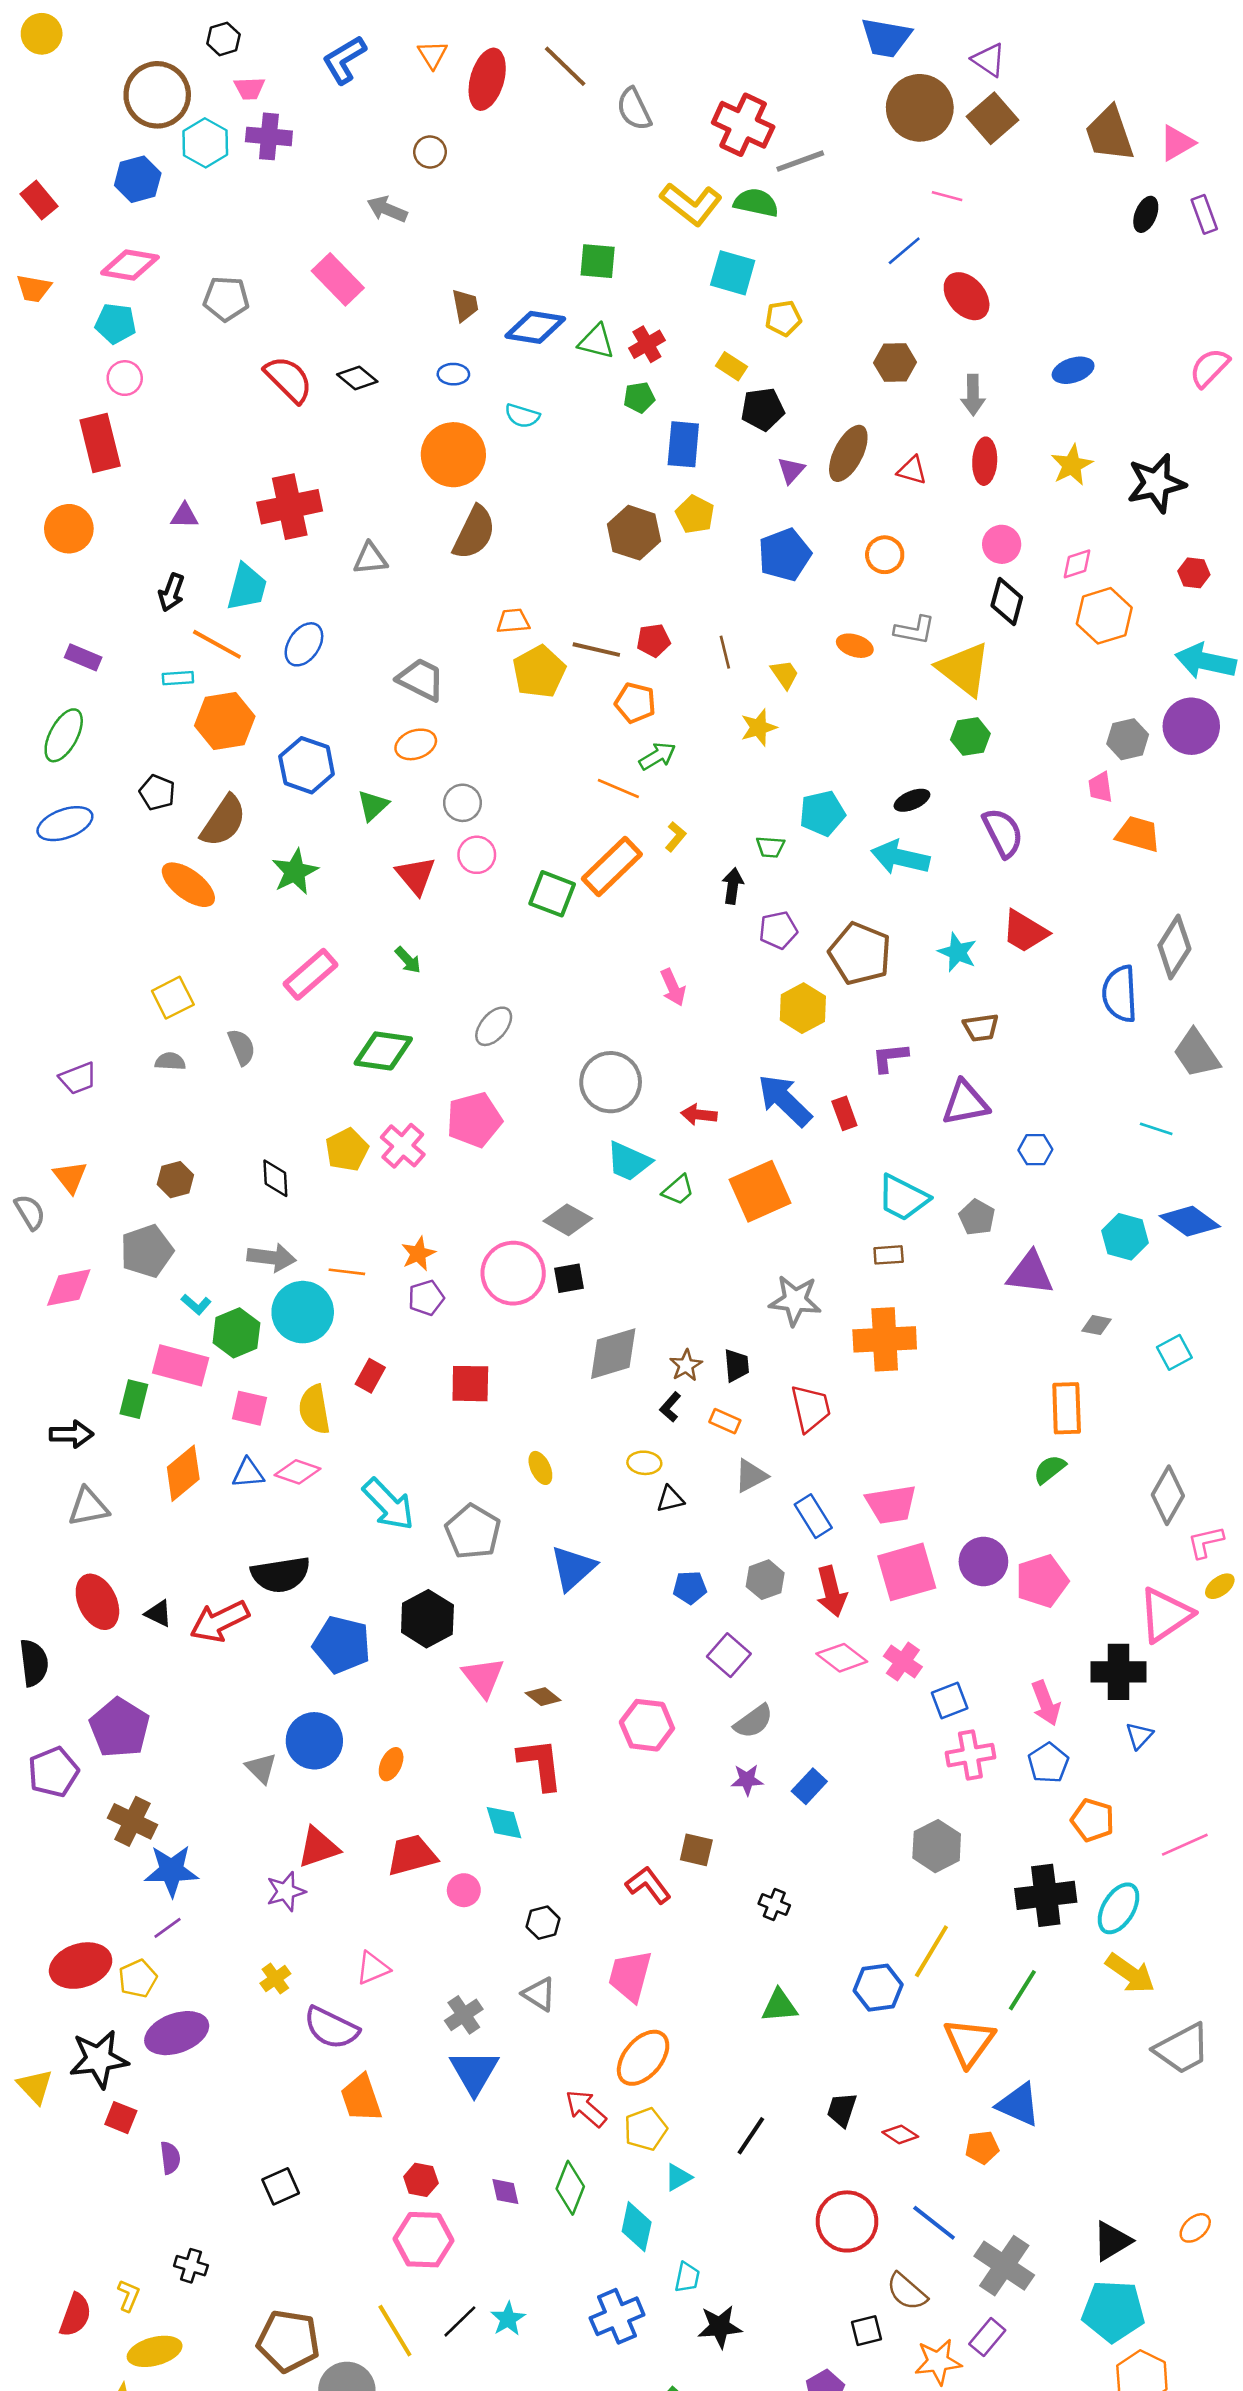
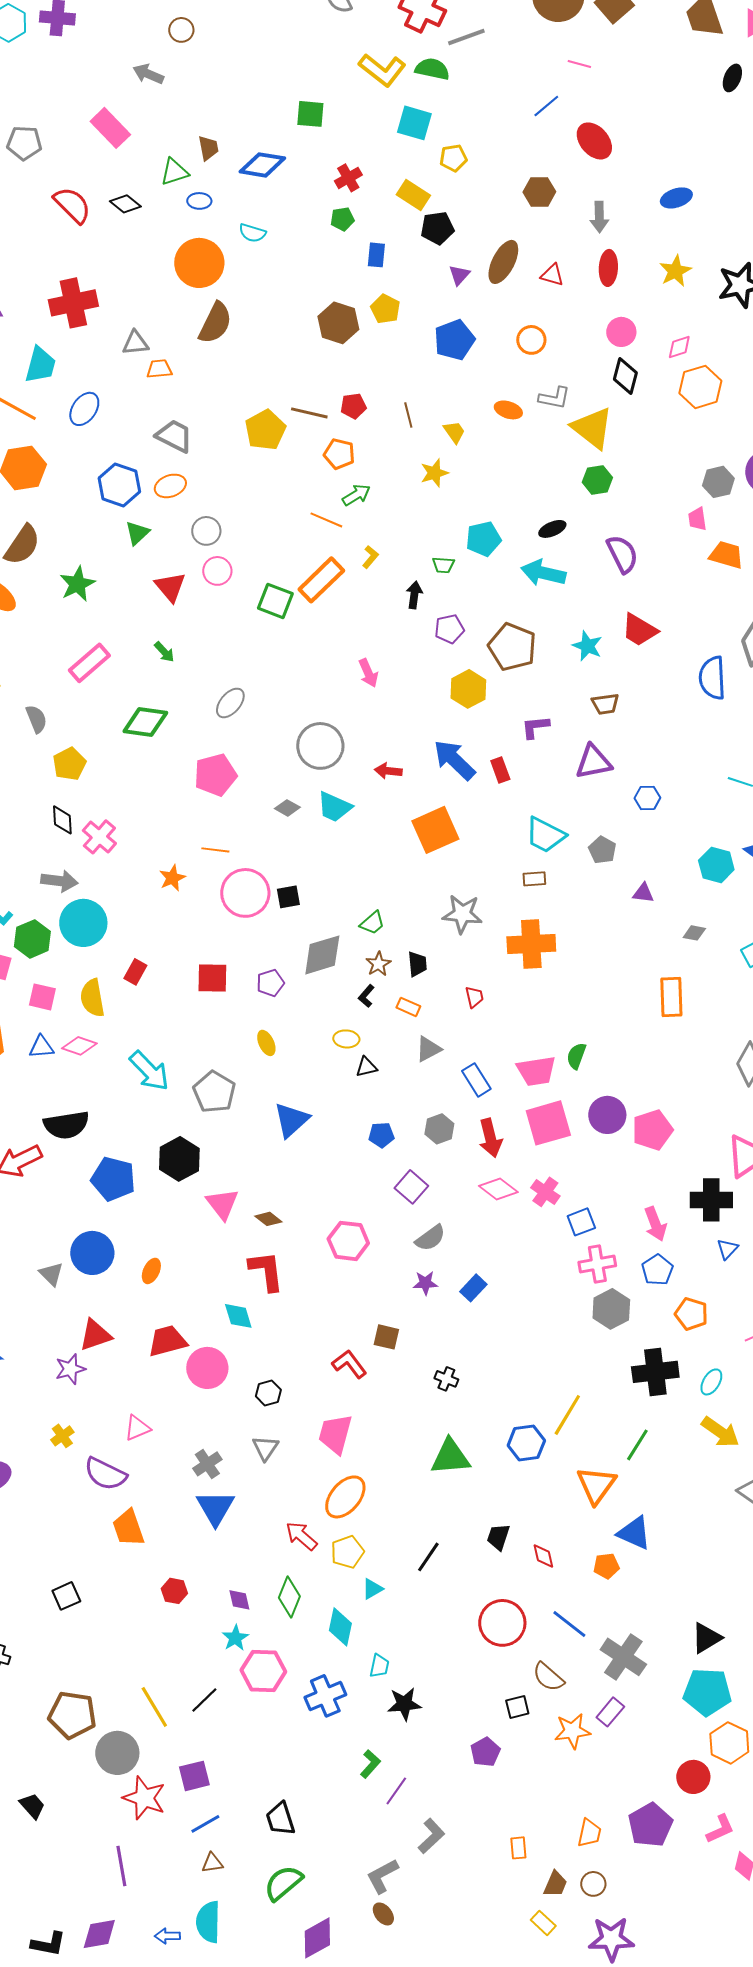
green triangle: (596, 342) -> (174, 172), moved, turned -32
yellow rectangle: (731, 366) -> (413, 195), size x1.4
blue rectangle: (683, 444) -> (376, 255), size x0.7
orange trapezoid: (513, 621) -> (159, 369), moved
blue hexagon: (307, 765) -> (119, 485), moved
pink cross: (403, 1146) -> (99, 837), moved
yellow pentagon: (347, 1150) -> (69, 764), moved
green trapezoid: (678, 1190) -> (372, 923), moved
gray diamond: (568, 1220) -> (287, 808), moved, size x0.7
orange line: (347, 1272) -> (215, 850), moved
purple triangle: (1030, 1273) -> (643, 893), size x0.6
purple pentagon: (426, 1298) -> (270, 983), moved
red trapezoid: (811, 1408) -> (474, 997), size x0.6
green semicircle: (1050, 1469) -> (576, 1056), moved, turned -32
gray hexagon: (937, 1846) -> (611, 1309), moved
pink circle: (464, 1890) -> (207, 1368), size x1.6
cyan ellipse: (1119, 1908) -> (711, 1382), size x0.7
gray triangle: (539, 1994) -> (265, 1448), turned 32
green triangle: (779, 2006) -> (450, 1457), size x1.4
red diamond: (900, 2134) -> (543, 1556), turned 44
pink hexagon: (424, 2240) -> (263, 1671), moved
cyan star: (508, 2319) -> (235, 1638), moved

